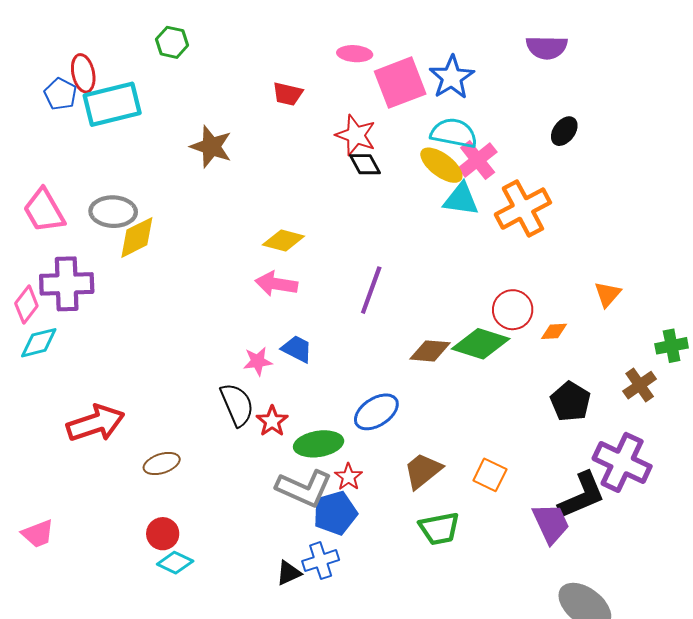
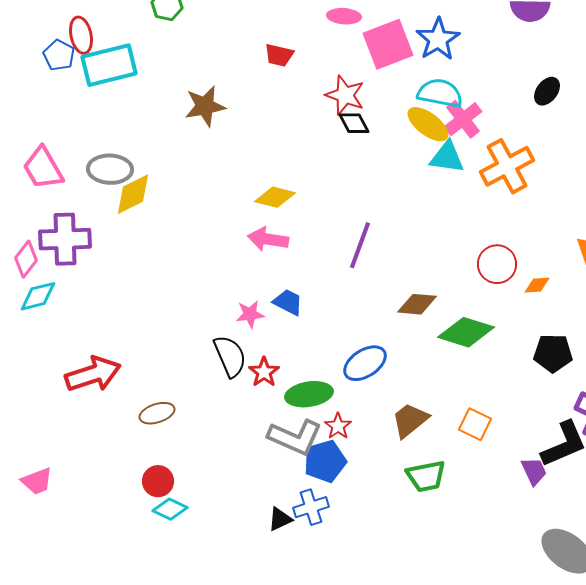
brown star: (211, 147) -> (205, 106), turned -30
green diamond: (481, 344) -> (466, 332), moved
black pentagon: (570, 402) -> (553, 353), turned -30
purple trapezoid: (551, 523) -> (534, 471), size x0.7

